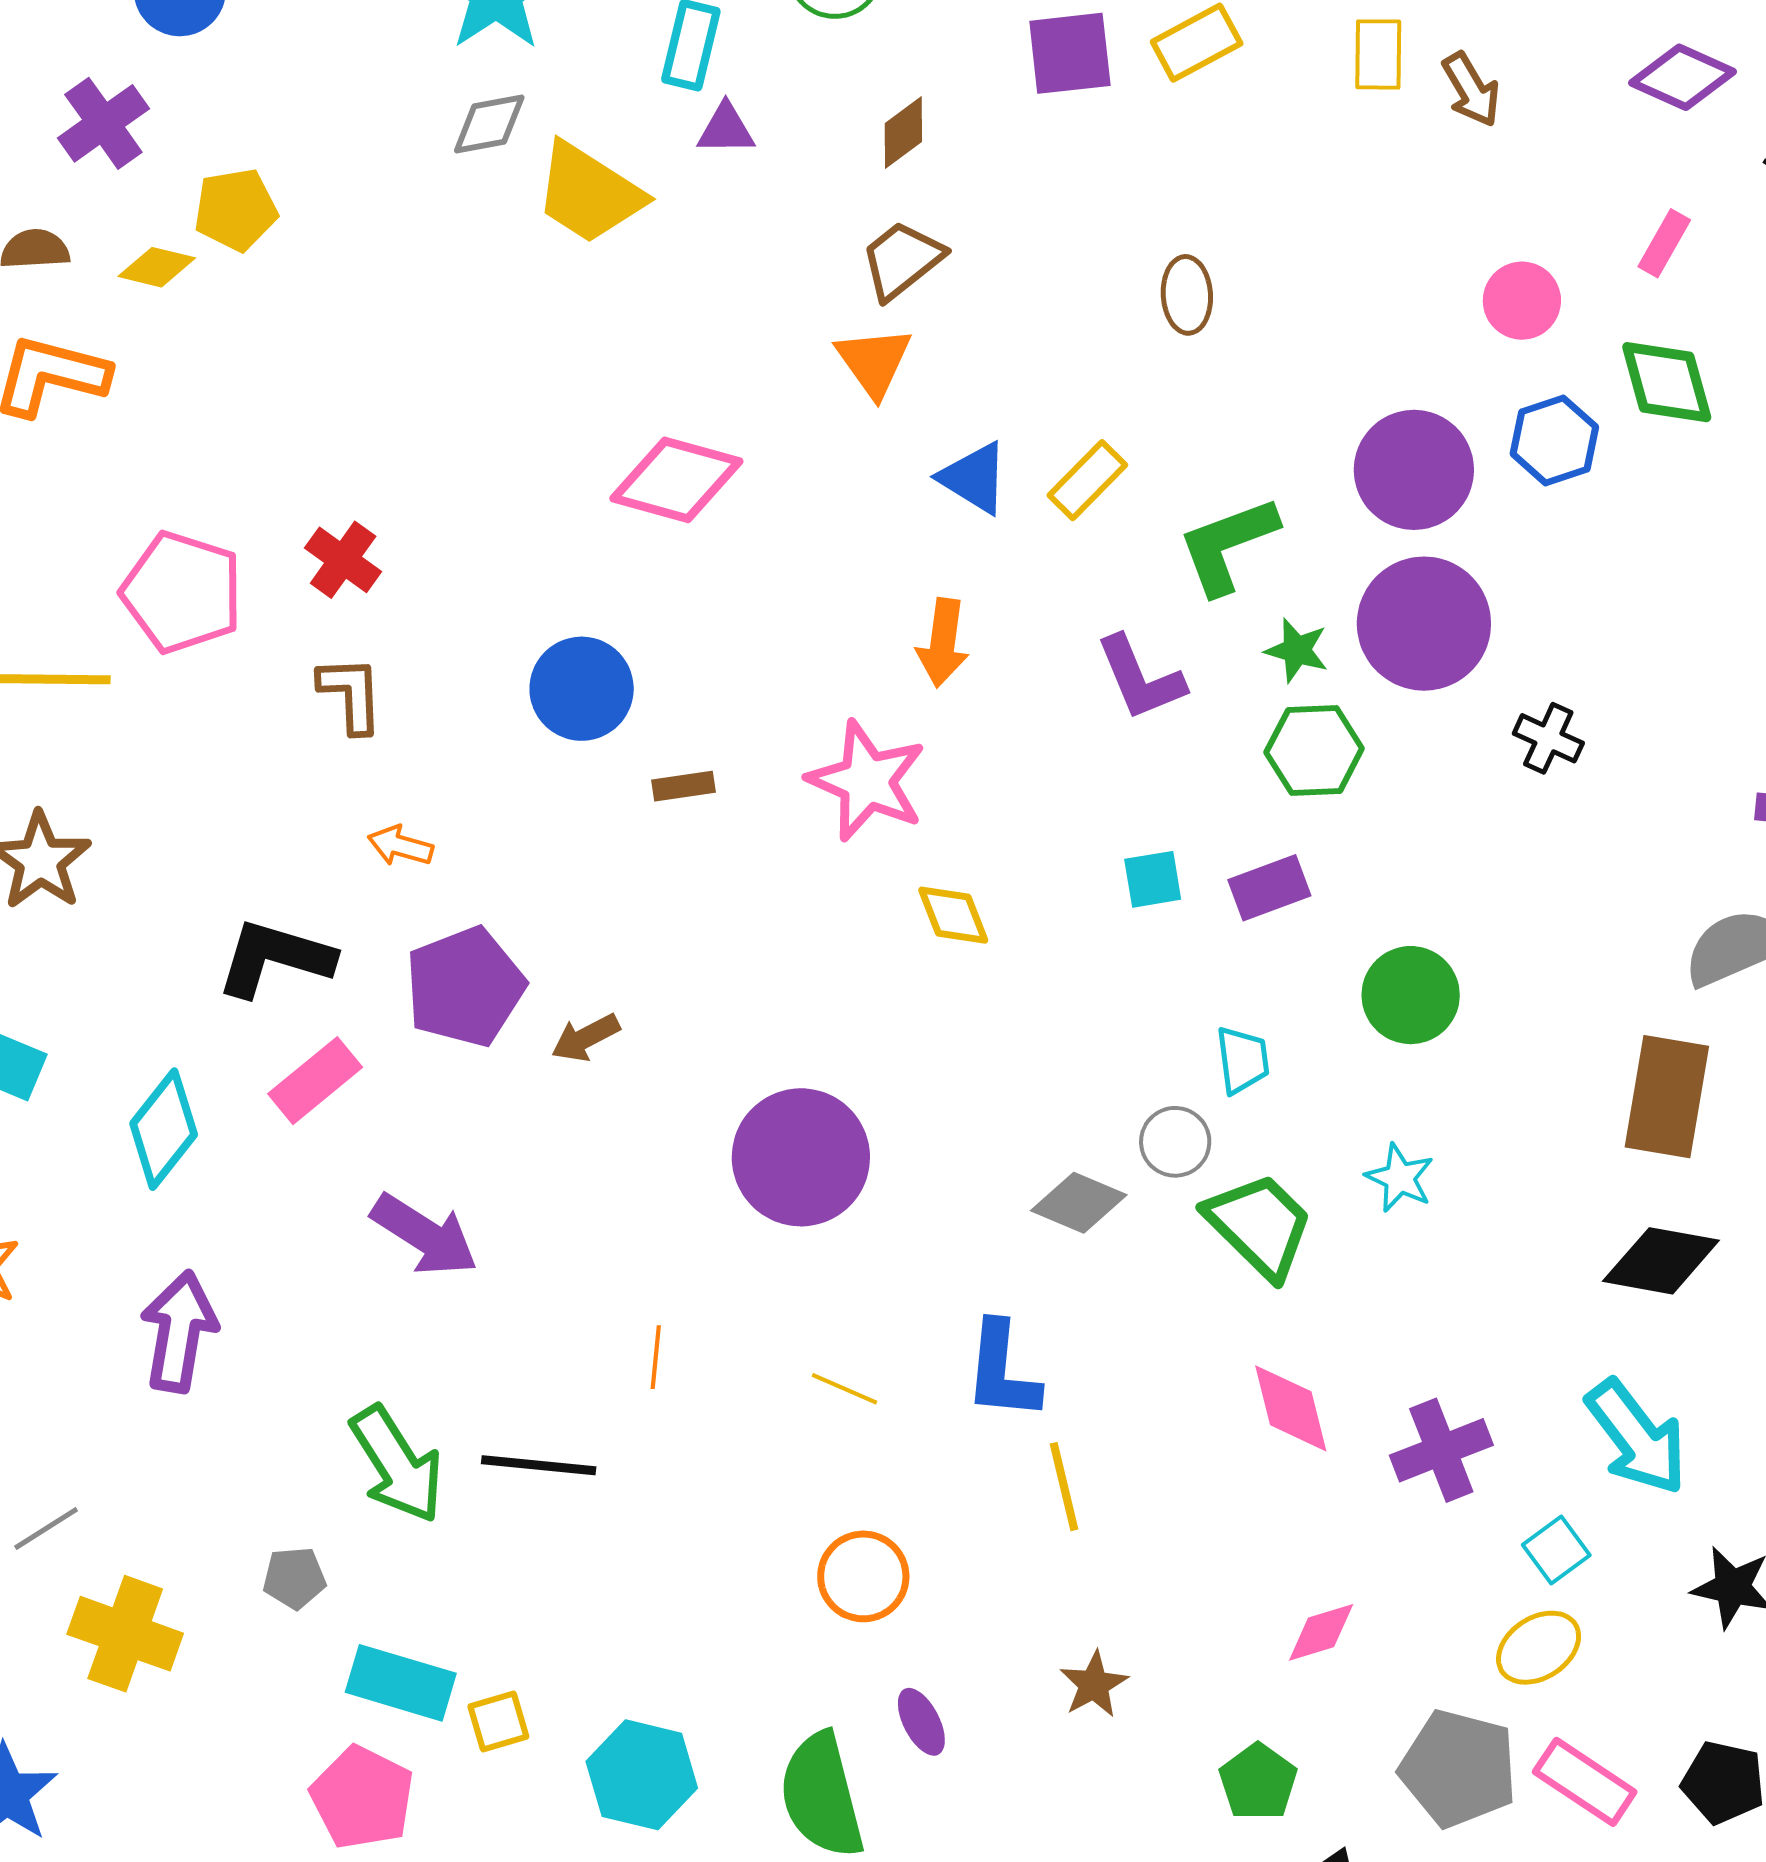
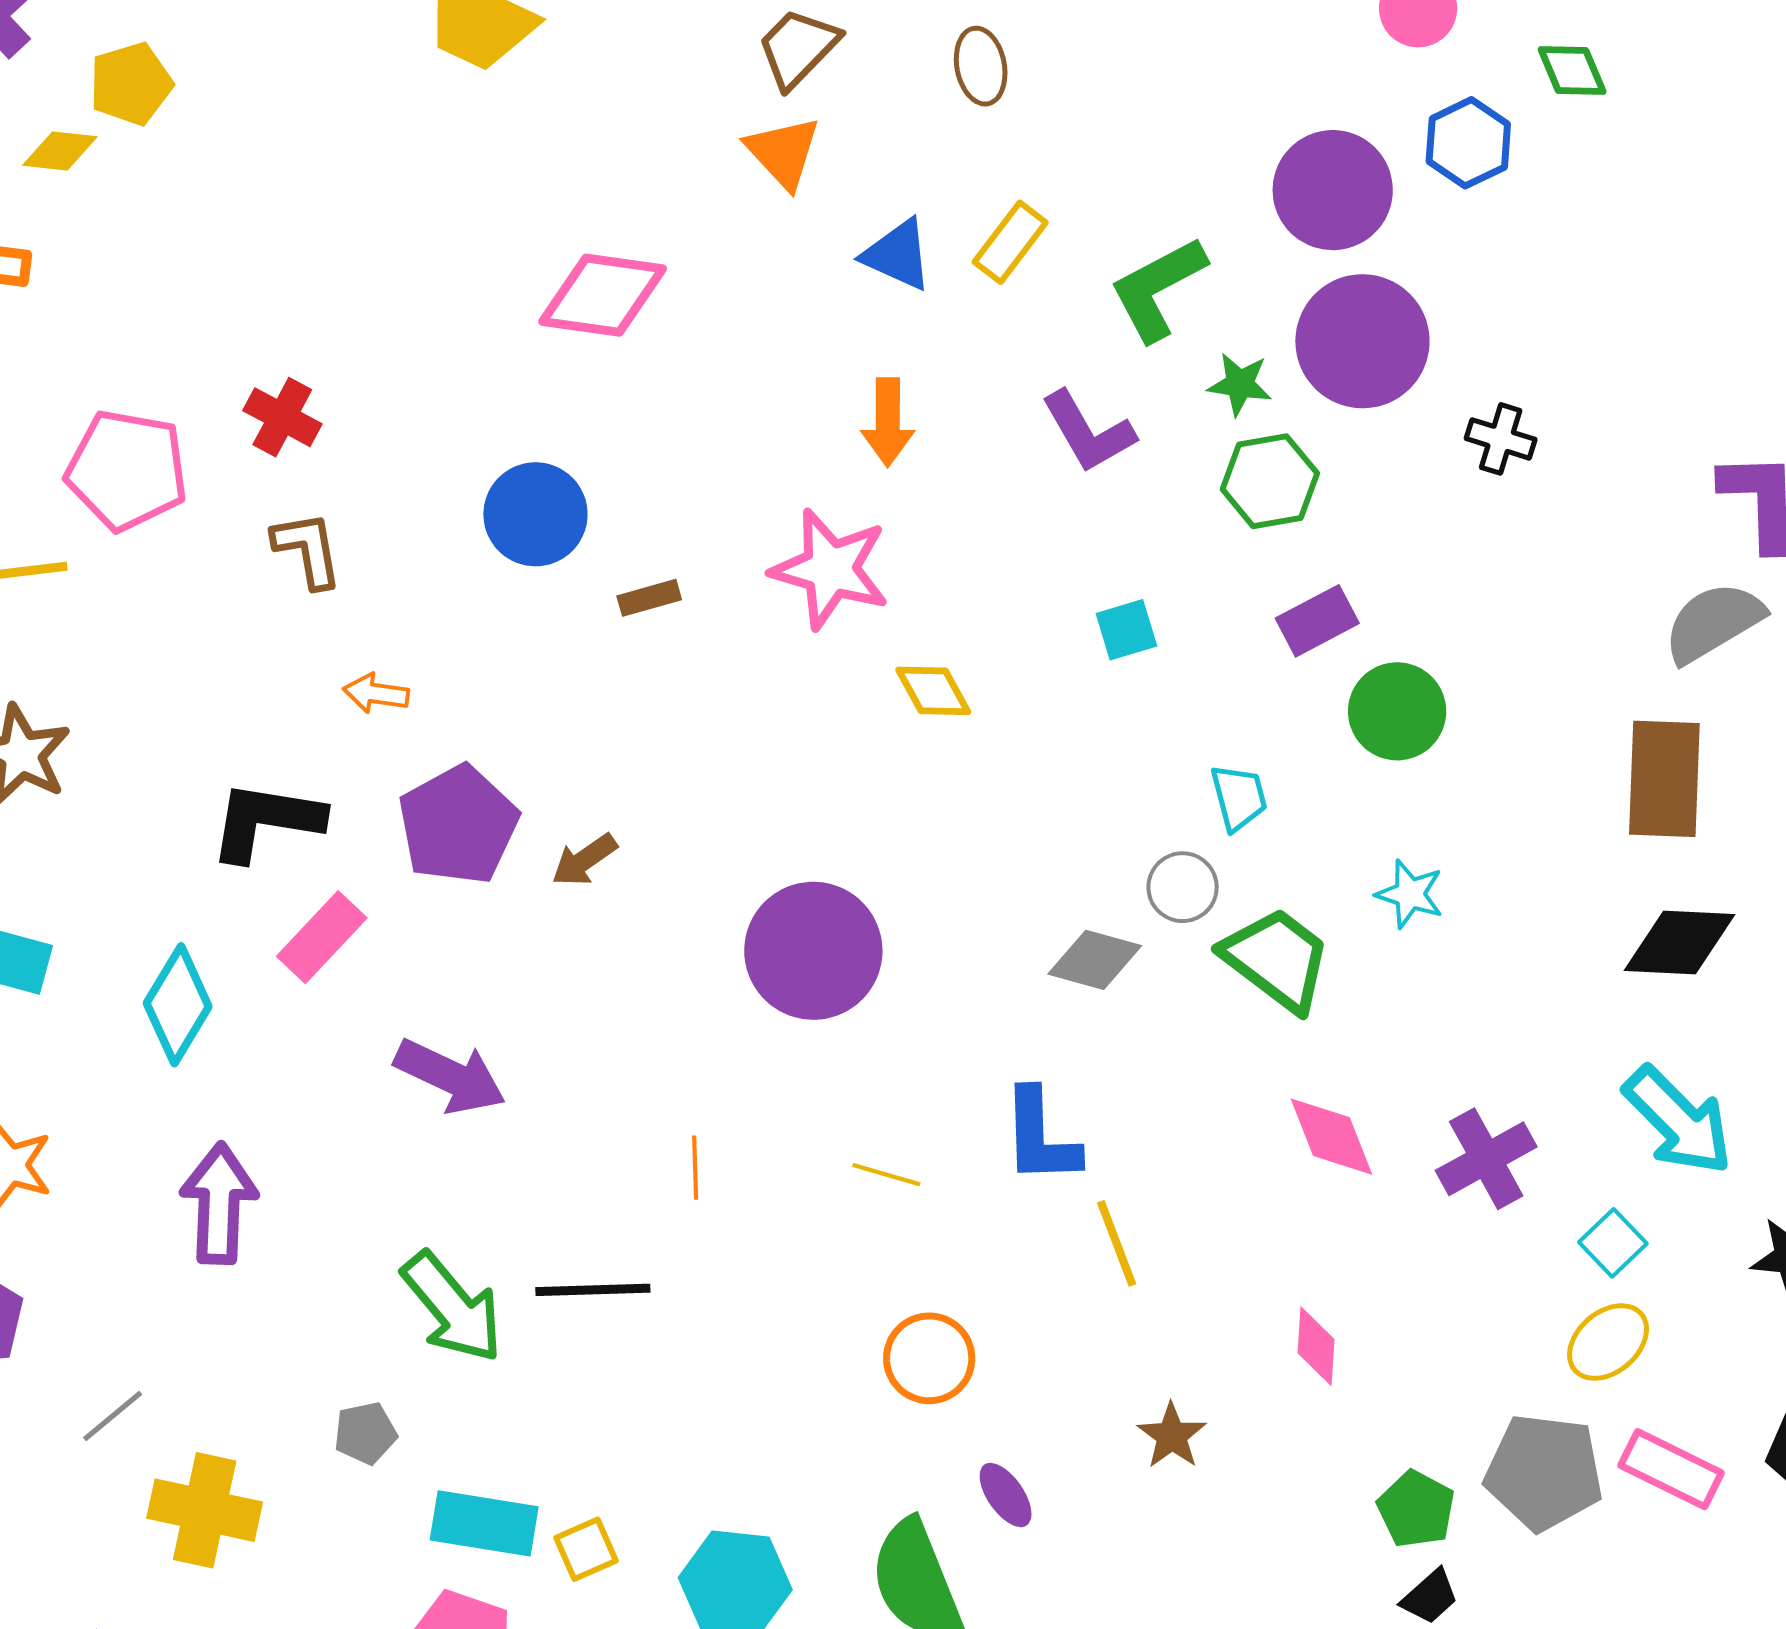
brown ellipse: (1187, 295) -> (981, 66), moved
green diamond: (1667, 382) -> (1572, 71), size x0.7
purple rectangle: (1269, 888) -> (1317, 621), moved
pink diamond: (1321, 1632) -> (1316, 1346), moved, turned -62
green pentagon: (1258, 1782) -> (1416, 1509), moved

